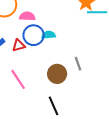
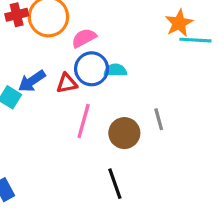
pink semicircle: (27, 16) -> (84, 38), turned -35
pink line: (18, 79) -> (84, 121), moved, turned 45

